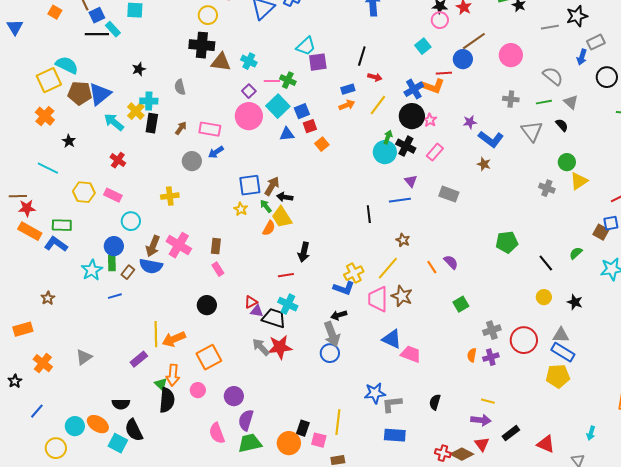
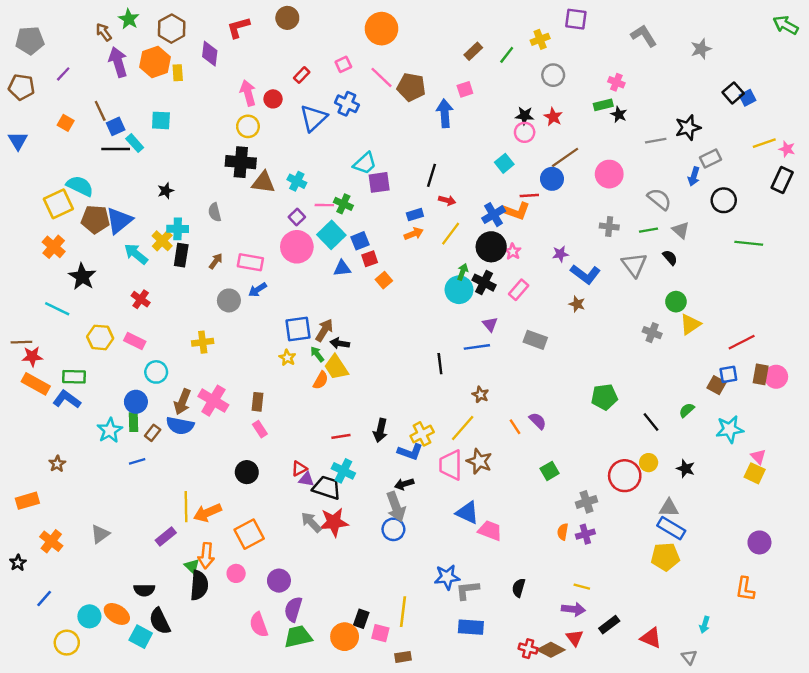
black star: (69, 141) -> (82, 277), size x1.6
black arrow: (304, 252) -> (380, 430), moved
red circle: (524, 340) -> (625, 476), moved

